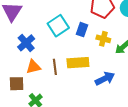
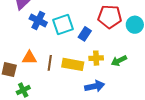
yellow cross: (103, 39) -> (96, 58), moved, turned -32
blue cross: (26, 43) -> (38, 21), moved, turned -36

